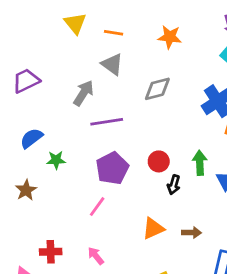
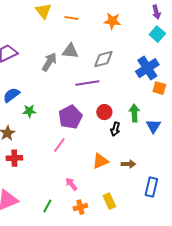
gray triangle: (112, 64) -> (70, 51), moved, turned -30
purple line: (107, 122) -> (87, 83), moved
red cross: (51, 252) -> (14, 158), moved
pink arrow: (96, 256) -> (71, 184), moved

